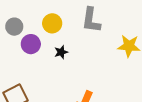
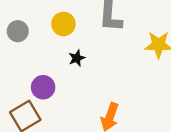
purple circle: (31, 44) -> (43, 87), moved

